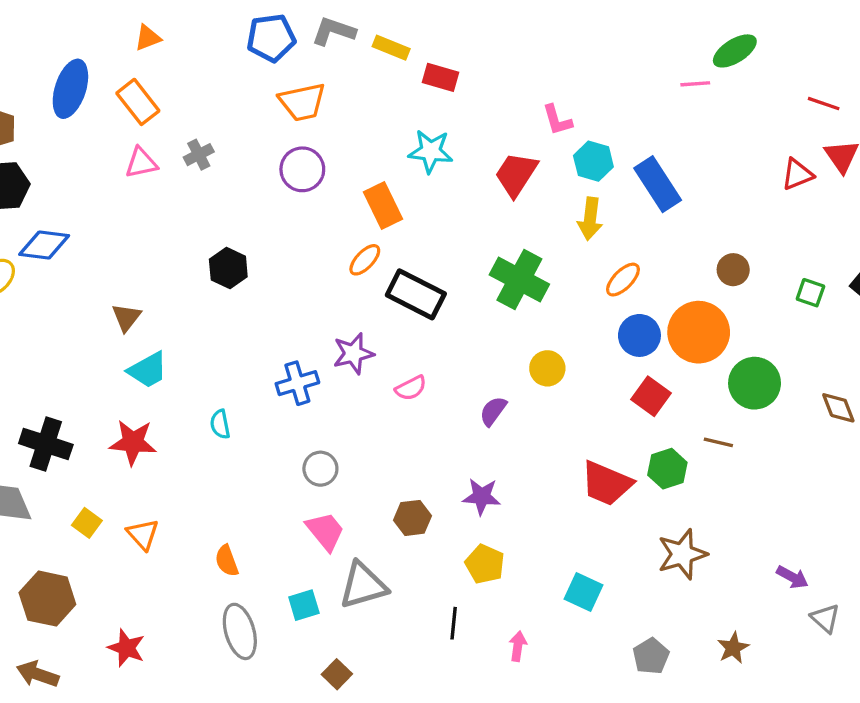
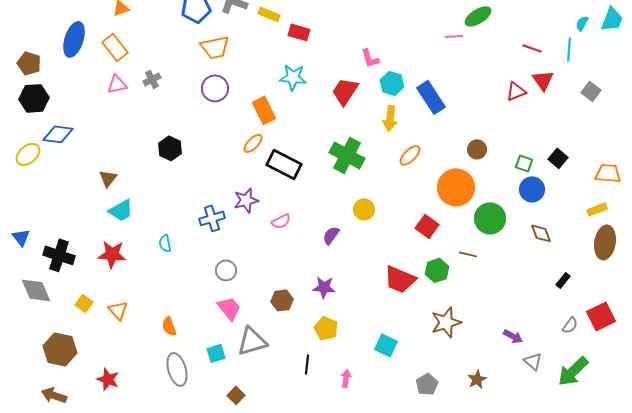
blue circle: (639, 335) -> (532, 189), moved

